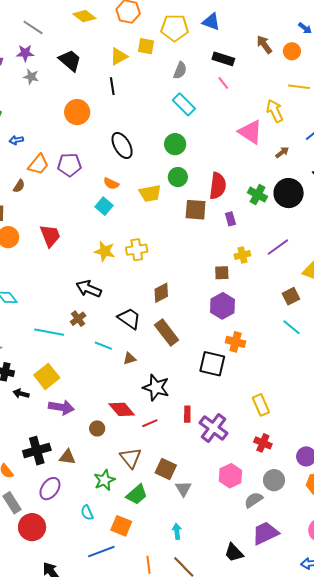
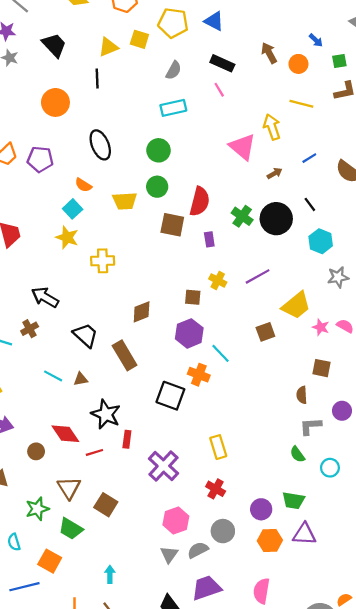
cyan rectangle: (184, 104) -> (173, 108), turned -65
yellow star: (105, 251) -> (67, 237), moved
yellow cross: (242, 255) -> (218, 280), turned 35
brown diamond: (161, 293) -> (142, 312), moved
cyan line: (292, 327) -> (221, 353), moved
cyan line: (103, 346) -> (53, 376), moved
red rectangle: (187, 414) -> (127, 439), moved
gray triangle: (183, 489) -> (169, 554), moved
green trapezoid: (137, 494) -> (71, 529), turned 65

